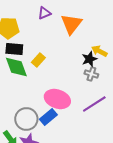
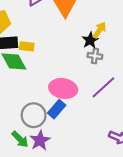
yellow arrow: (99, 51) -> (99, 30), turned 105
yellow rectangle: (38, 60) -> (27, 46), moved, turned 64

